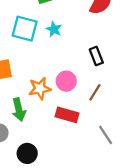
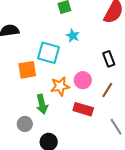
cyan square: (25, 29) -> (48, 53), moved

